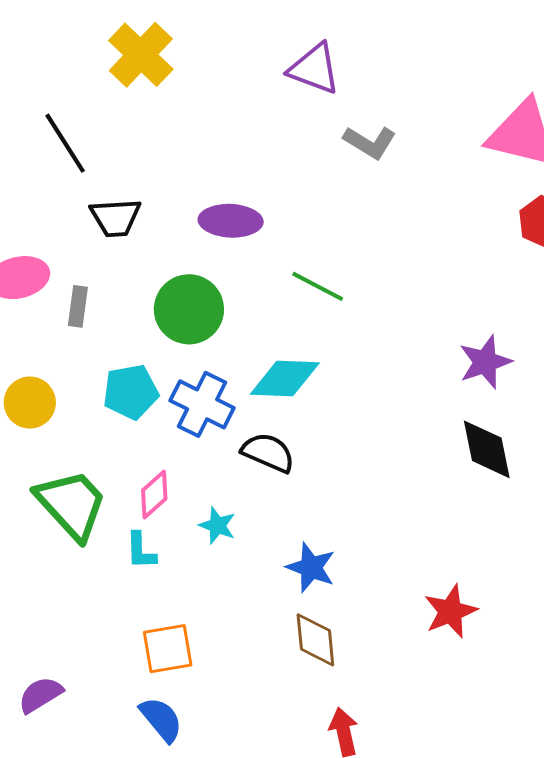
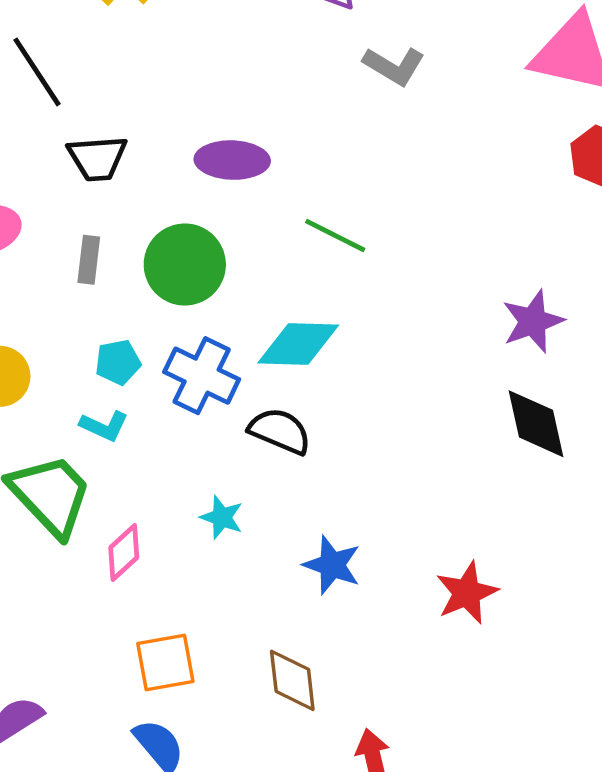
gray rectangle: (78, 306) -> (89, 260), moved
cyan pentagon: (131, 392) -> (118, 362), size x0.7
pink diamond: (154, 495) -> (124, 552), moved
cyan L-shape: (141, 551) -> (104, 426), moved, turned -63
red star: (451, 611) -> (467, 593), moved
brown diamond: (315, 640) -> (292, 680), moved

